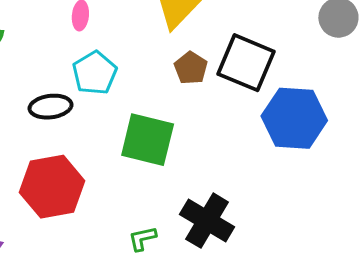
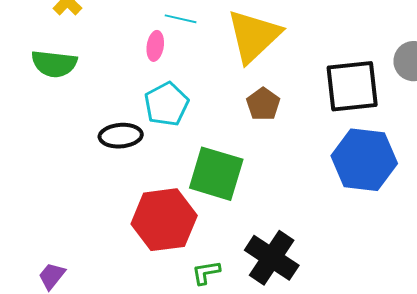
black square: (246, 63) -> (352, 86), moved, turned -32
red hexagon: (52, 187) -> (164, 220), moved

